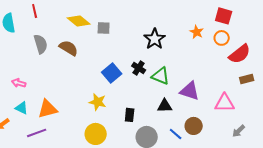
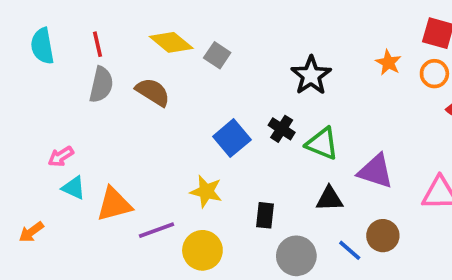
red line: (35, 11) -> (98, 44), moved
gray square: (104, 28) -> (217, 55), turned 32
gray semicircle: (41, 44) -> (101, 85), turned 30
pink arrow: (19, 83) -> (61, 156), turned -48
cyan triangle: (22, 108) -> (74, 188), moved
purple line: (37, 133) -> (156, 230), moved

